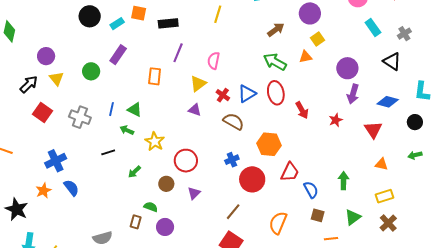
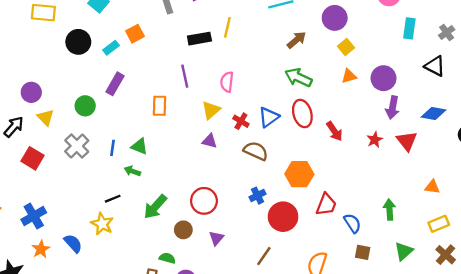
orange square: (139, 13) -> (135, 34), turned -35
black rectangle: (168, 23) -> (199, 39), moved
cyan rectangle: (373, 28) -> (409, 28), turned 48
purple line: (178, 53) -> (185, 76), turned -30
orange triangle: (306, 57) -> (349, 76), moved
gray cross: (80, 117) -> (77, 146), moved, turned 30
red triangle: (373, 130) -> (407, 141), moved
yellow star: (155, 141) -> (102, 224), moved
blue cross: (56, 161) -> (34, 216), moved
green arrow: (134, 172) -> (155, 207), moved, size x1.6

